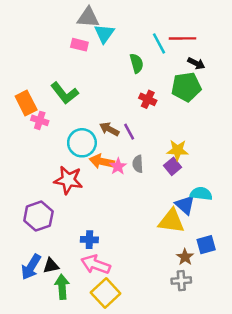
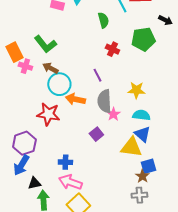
black arrow: (196, 63) -> (165, 20), moved
brown arrow: (109, 129) -> (50, 68), moved
gray semicircle: (138, 164) -> (104, 101), size x1.6
pink star: (118, 166) -> (113, 114), moved
purple square: (173, 166) -> (96, 134), moved
cyan semicircle: (201, 194) -> (141, 115), moved
blue square: (206, 245) -> (148, 166), moved
blue arrow: (31, 267) -> (21, 165), moved

